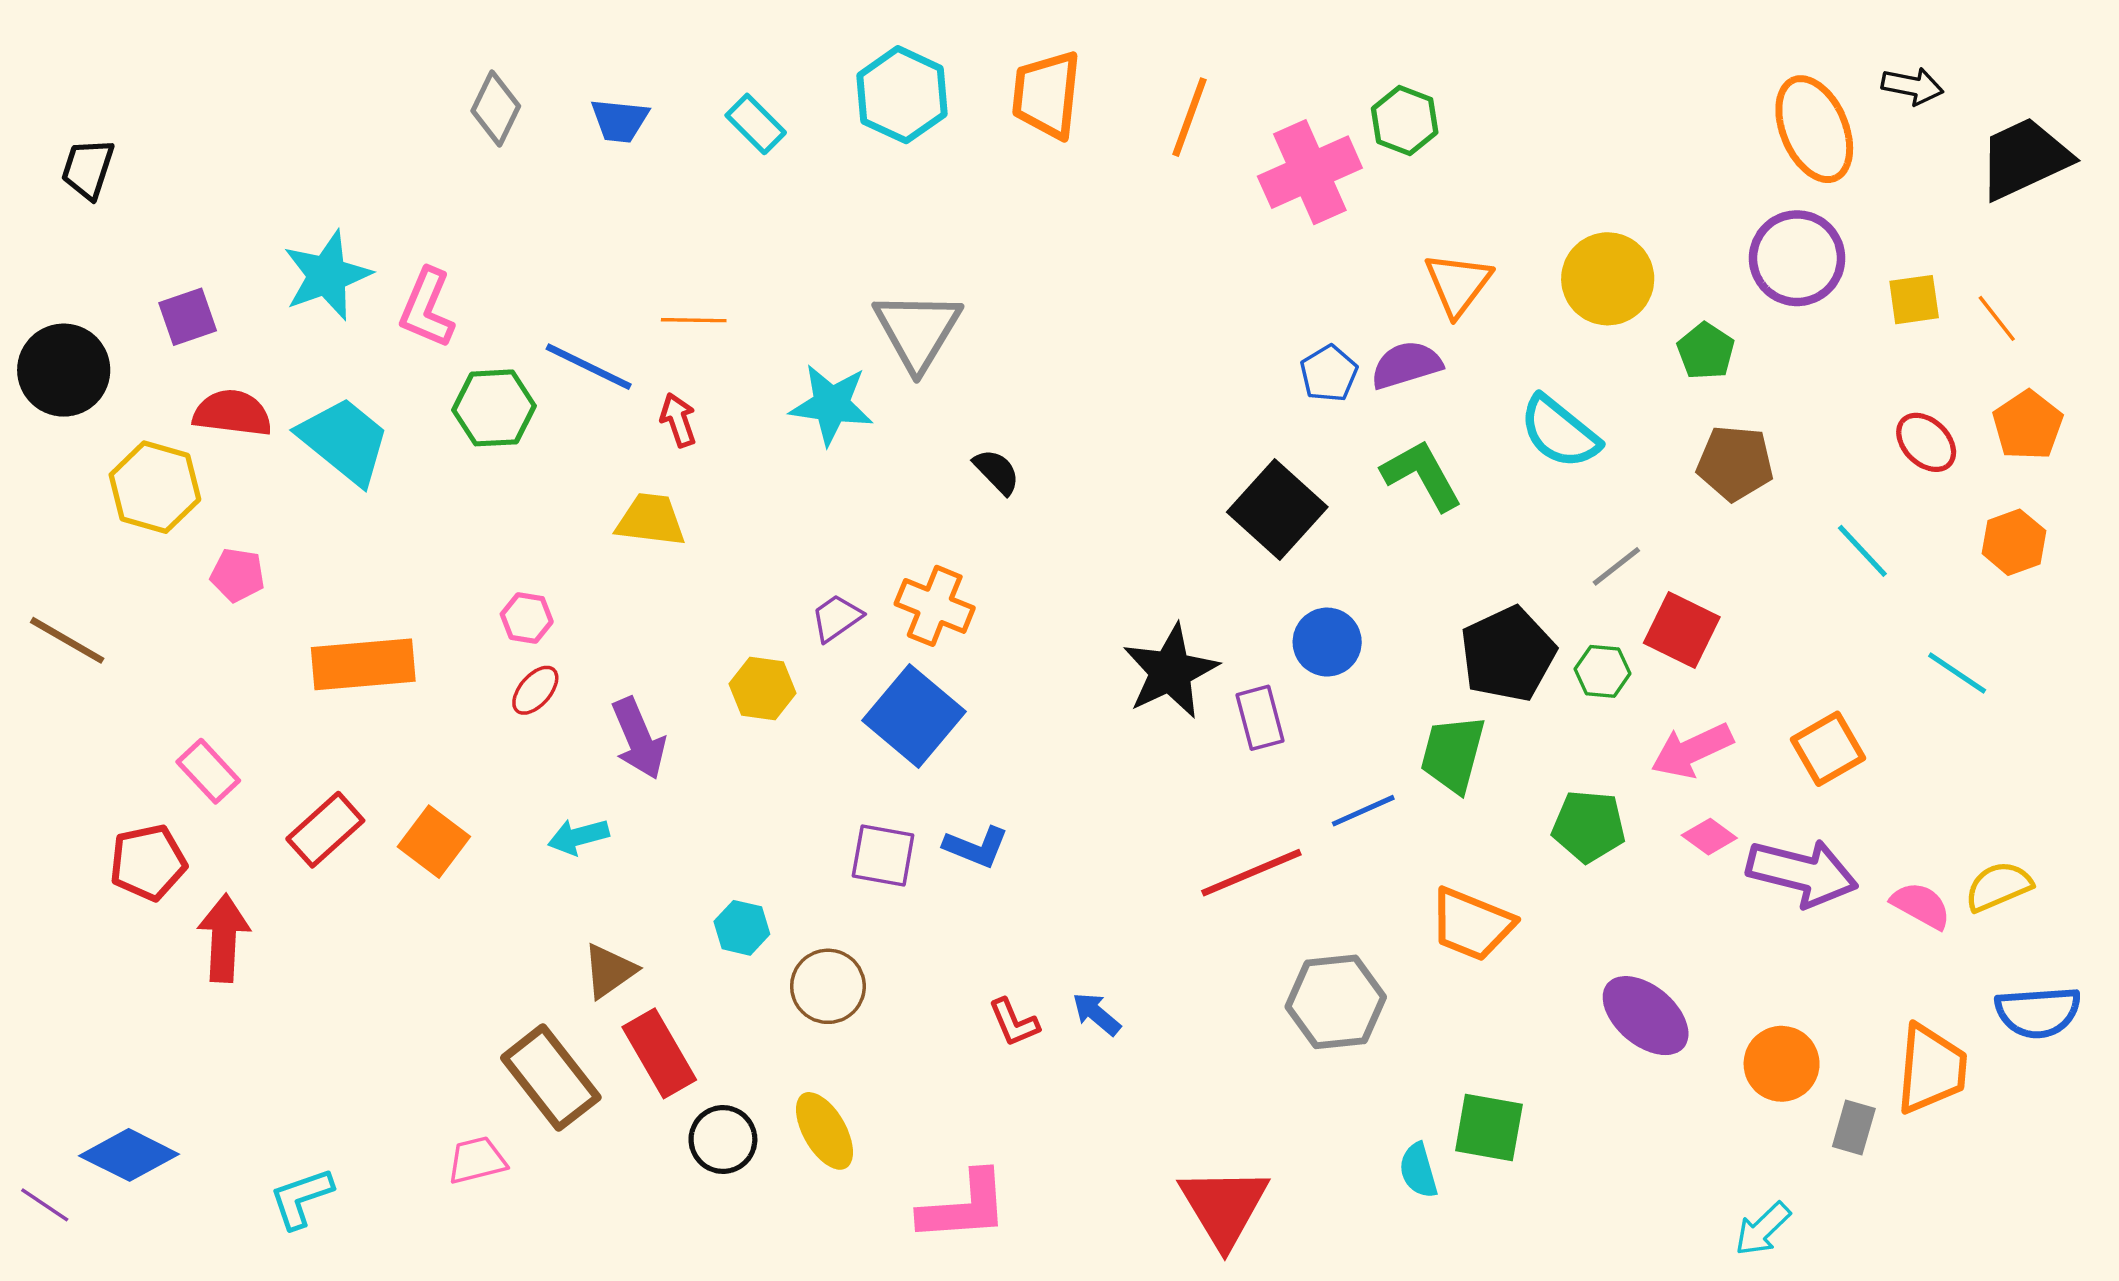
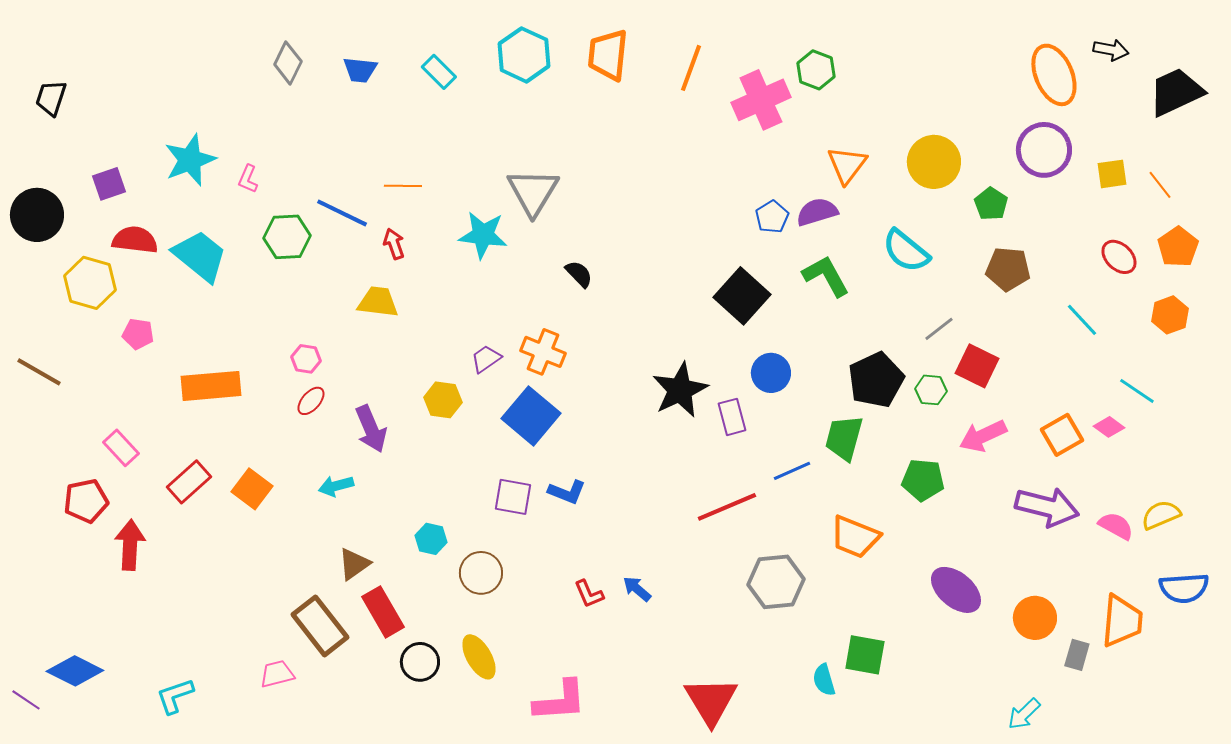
pink L-shape: (427, 308) -> (248, 179), size x0.6
pink diamond: (1709, 837) -> (1109, 427), moved

